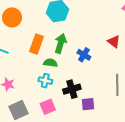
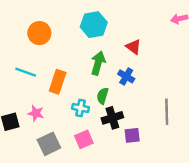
red triangle: (114, 42) -> (134, 47), moved
orange rectangle: (36, 44) -> (58, 82), moved
green semicircle: (50, 63) -> (103, 96), moved, turned -80

